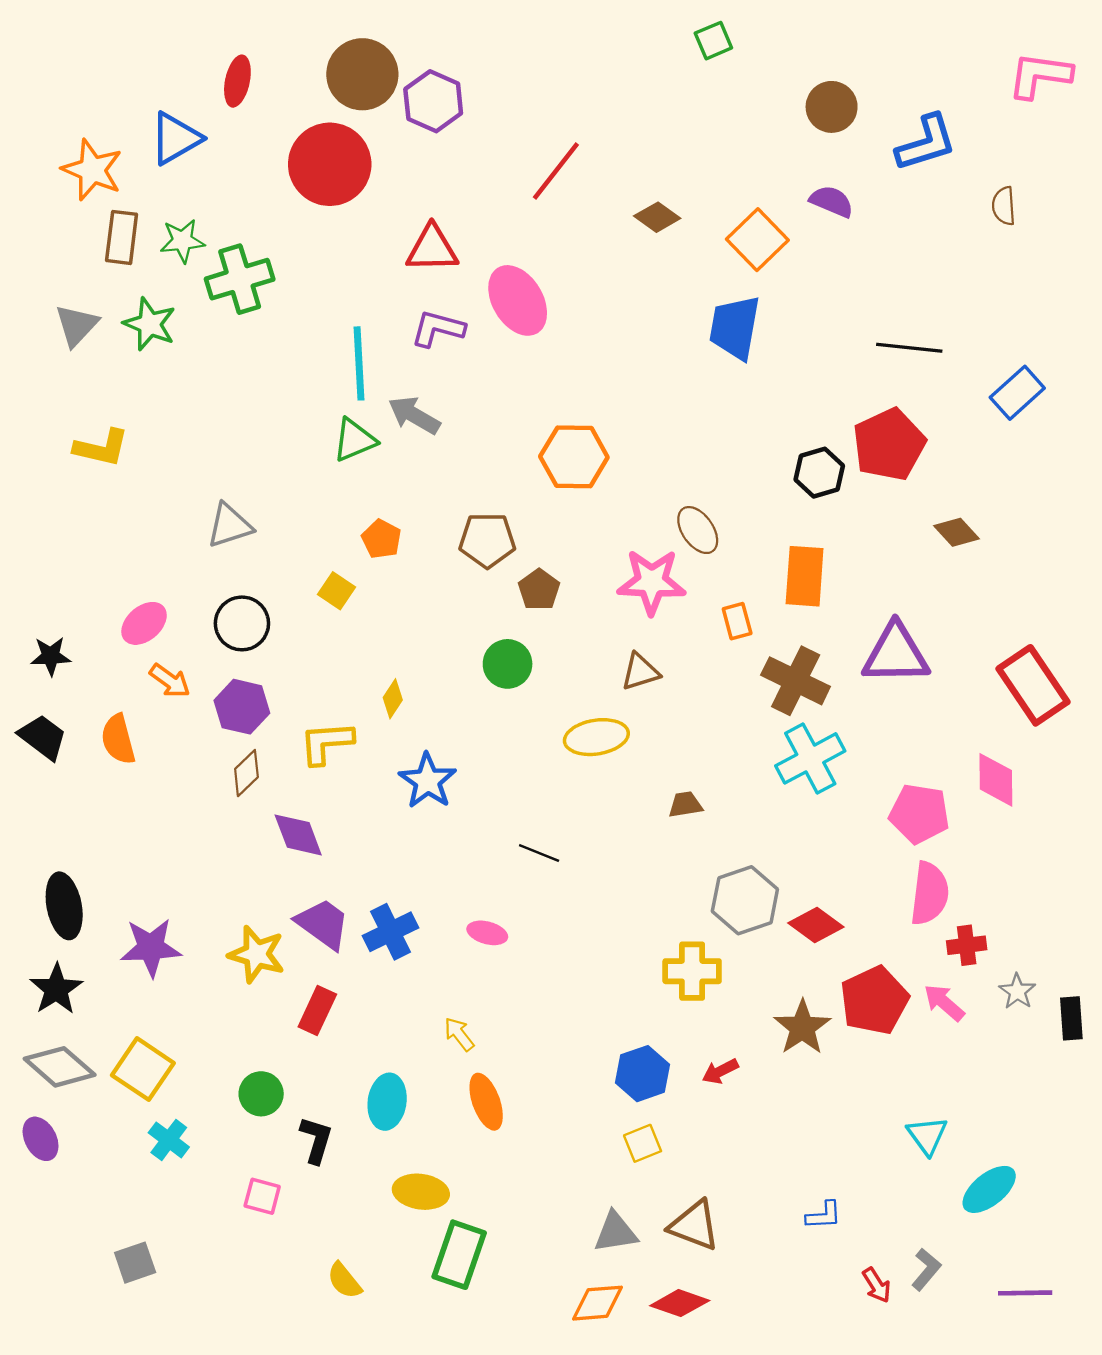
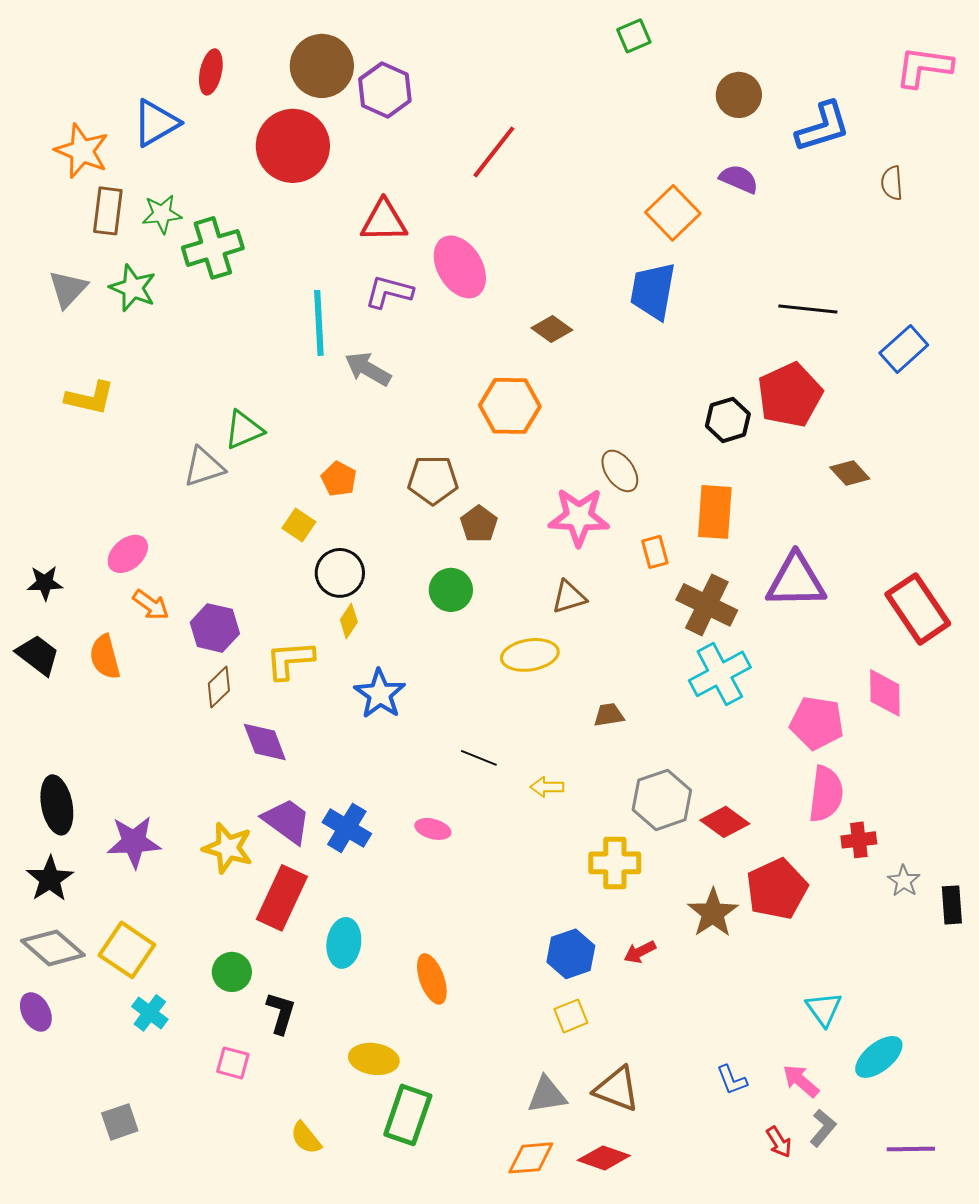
brown diamond: (657, 217) -> (552, 329), moved
green triangle: (354, 440) -> (244, 430), moved
black circle: (242, 623) -> (340, 573), moved
blue cross: (390, 932) -> (347, 828), turned -33
pink arrow: (944, 1003) -> (801, 1081), moved
red rectangle: (317, 1011) -> (282, 898), size x1.5
yellow arrow: (459, 1034) -> (547, 787), moved, turned -52
cyan ellipse: (387, 1102) -> (344, 943), moved
blue L-shape: (824, 1215) -> (732, 1080), turned 72

